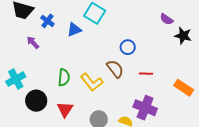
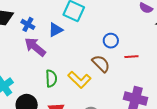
purple arrow: (33, 43) -> (35, 47), moved, size x1.6
red line: (146, 74) -> (131, 57), moved

